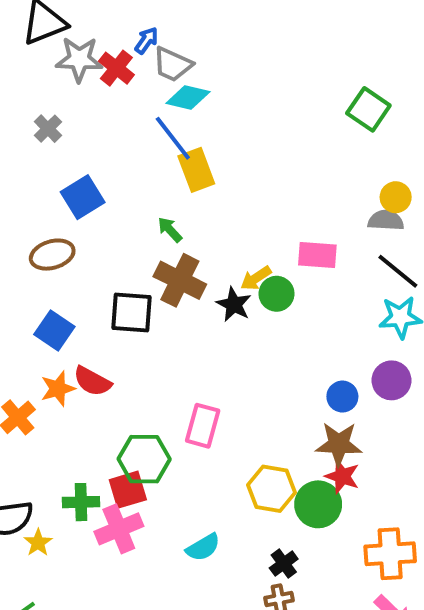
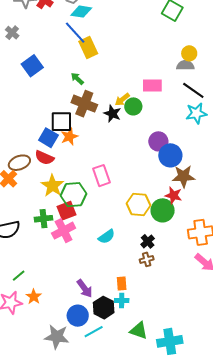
brown ellipse: (52, 255) -> (19, 163), moved
blue square: (54, 330) -> (48, 138), moved
purple circle: (391, 380) -> (158, 141), moved
orange star: (58, 389) -> (69, 137), moved
blue circle: (342, 397) -> (170, 155), size x1.5
pink rectangle: (203, 426) -> (101, 176), turned -30
brown star: (339, 444) -> (183, 176), moved
yellow star: (38, 543) -> (52, 186), moved, size x1.6

